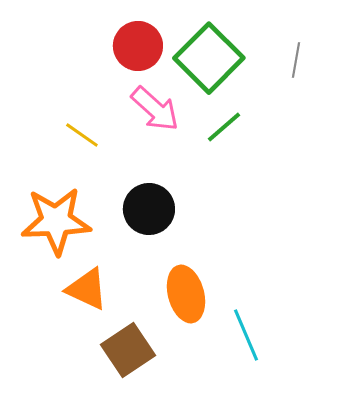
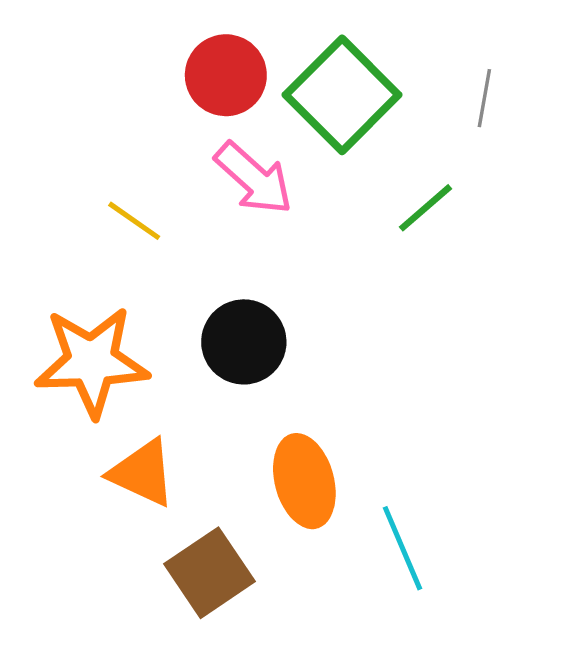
green line: (224, 127) -> (425, 208), moved

